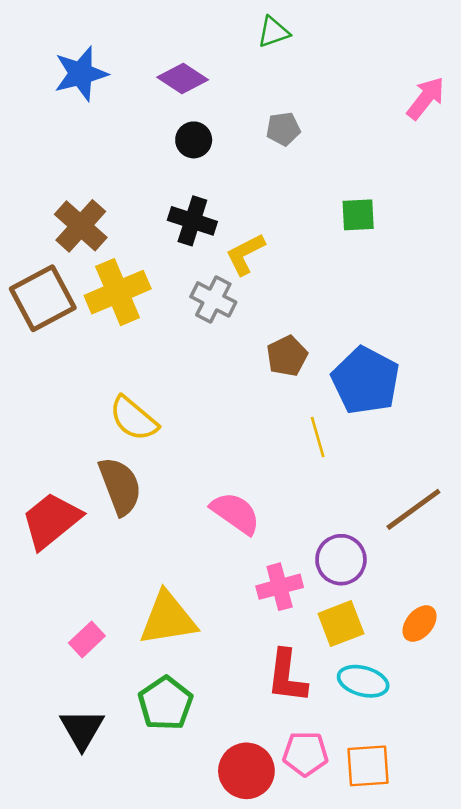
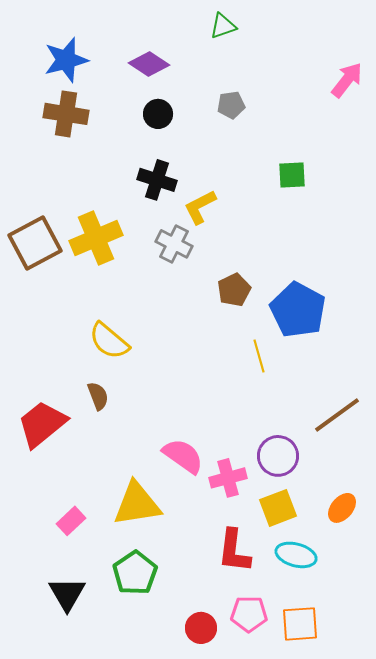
brown cross: (81, 226) -> (66, 114), moved, turned -33
brown semicircle: (120, 486) -> (98, 396), size x0.6
pink semicircle: (235, 513) -> (183, 456), moved
red circle: (246, 771) -> (201, 628), size x0.7

